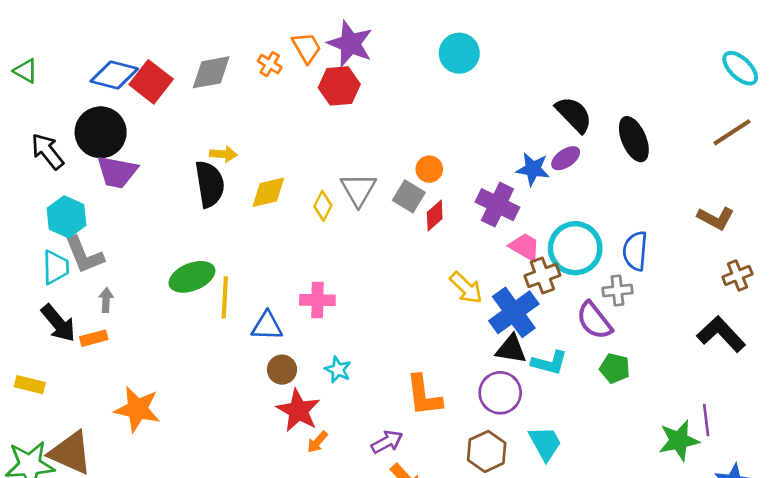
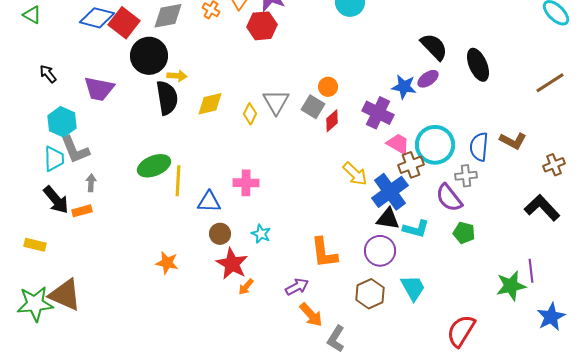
black circle: (101, 132) -> (149, 56), moved
brown line: (732, 132) -> (550, 83), moved
black arrow: (47, 151) -> (48, 74), size x0.7
brown L-shape: (716, 218) -> (513, 141), moved
orange star: (137, 409) -> (167, 263), moved, size x0.7

